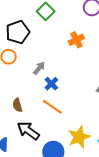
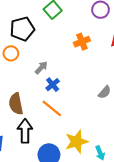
brown semicircle: (17, 105) -> (16, 104), size x1.5
black arrow: (28, 131) -> (25, 131), turned 50

